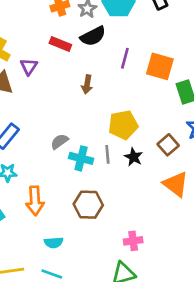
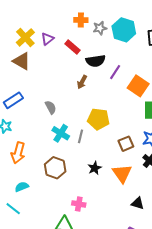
black semicircle: (93, 36) -> (96, 61), moved
purple triangle: (29, 67) -> (47, 39), moved
gray semicircle: (59, 142) -> (51, 107), moved, turned 80
black star: (134, 157) -> (95, 168), moved
cyan semicircle: (54, 243) -> (22, 187), turned 144

